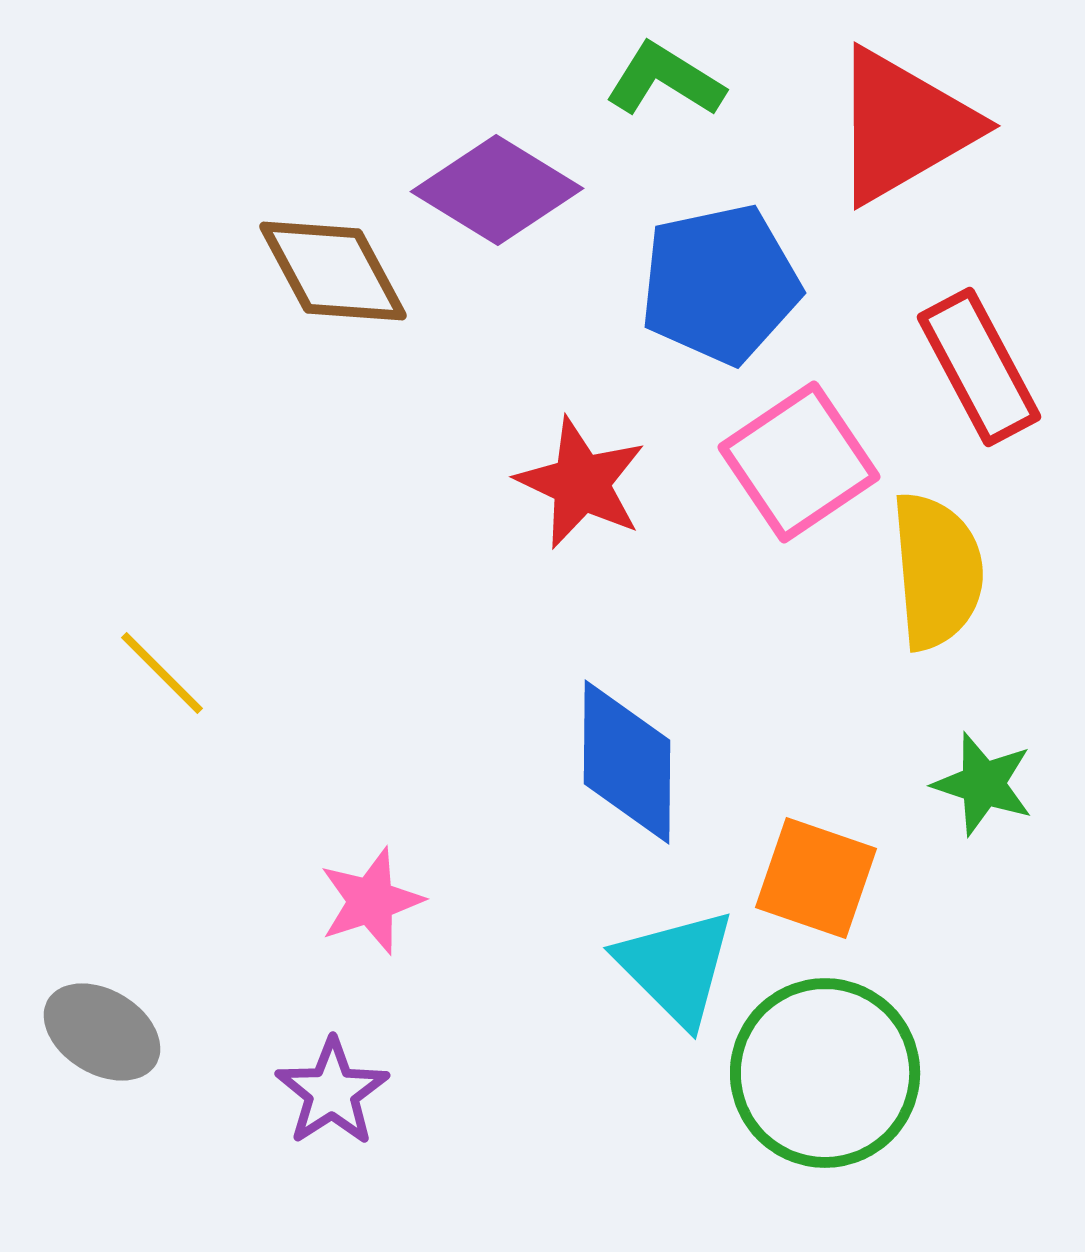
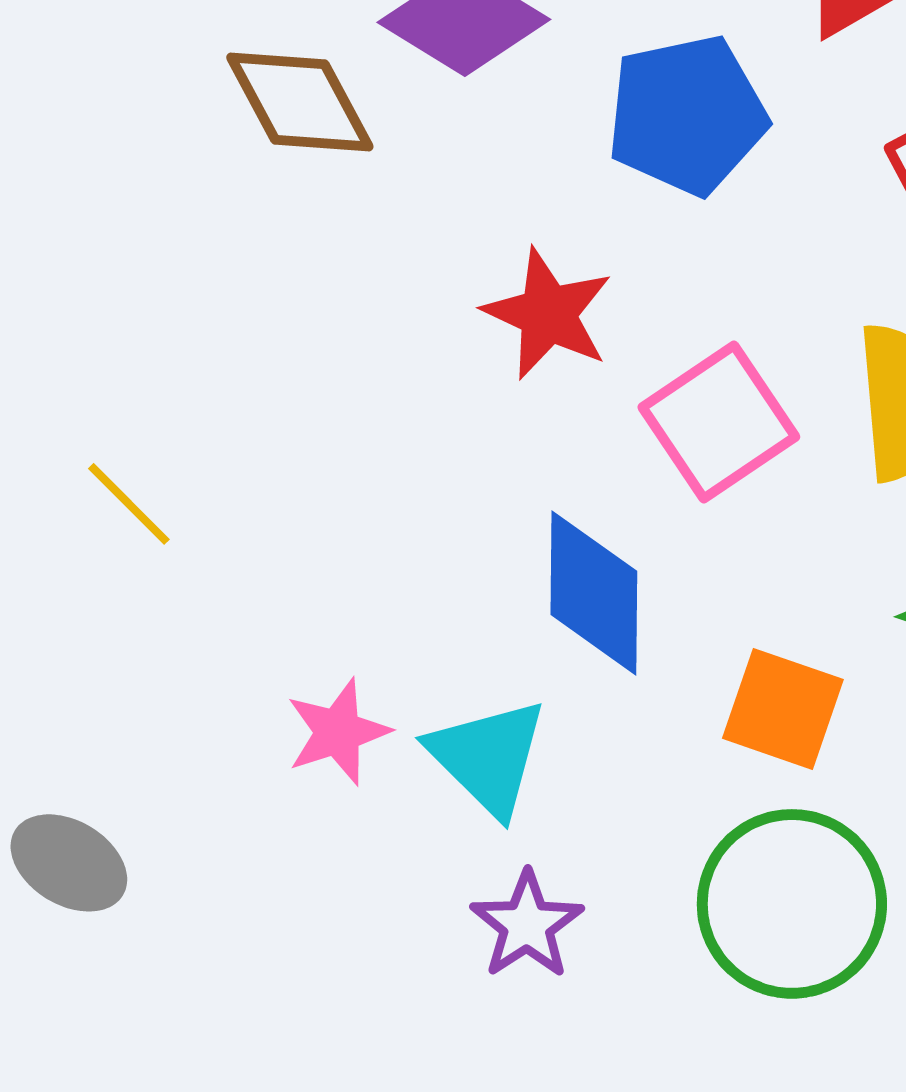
pink square: (799, 462) -> (719, 422), moved
cyan triangle: (676, 967) -> (488, 757), moved
purple star: (332, 1092) -> (527, 925), moved

